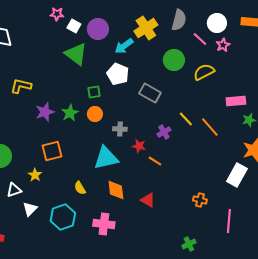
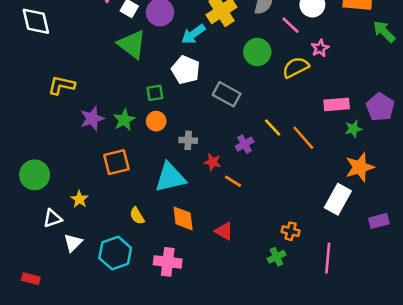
pink star: (223, 45) -> (320, 48), moved
orange square: (52, 151) -> (116, 162), moved
green cross: (189, 244) -> (277, 257), moved

